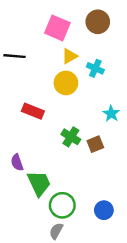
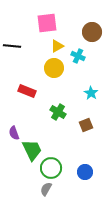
brown circle: (98, 22) -> (92, 32), moved
pink square: (57, 28) -> (47, 23), turned -30
brown square: (95, 144) -> (86, 125), moved

